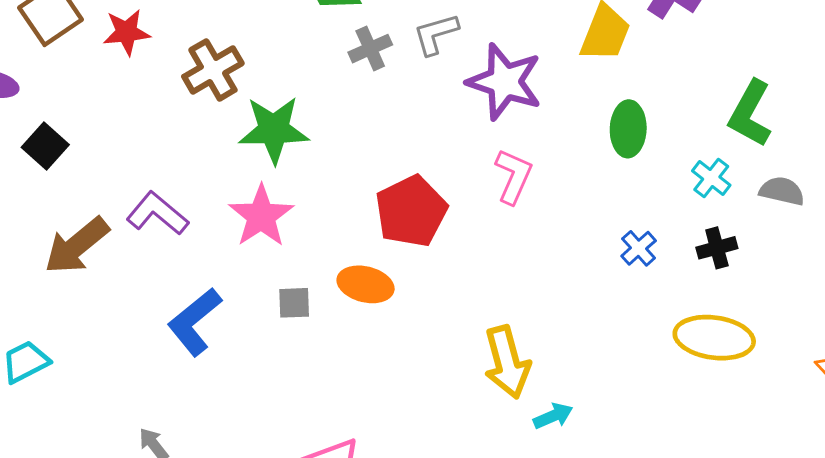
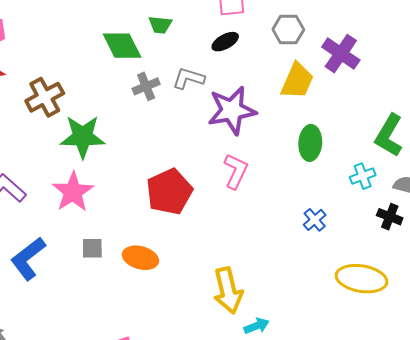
gray L-shape: (436, 34) -> (189, 78), turned 32
purple star: (505, 82) -> (232, 110), turned -30
cyan cross: (711, 178) -> (363, 176), turned 30
black cross: (717, 248) -> (390, 217), moved, turned 35
orange ellipse: (366, 284) -> (140, 258), moved

